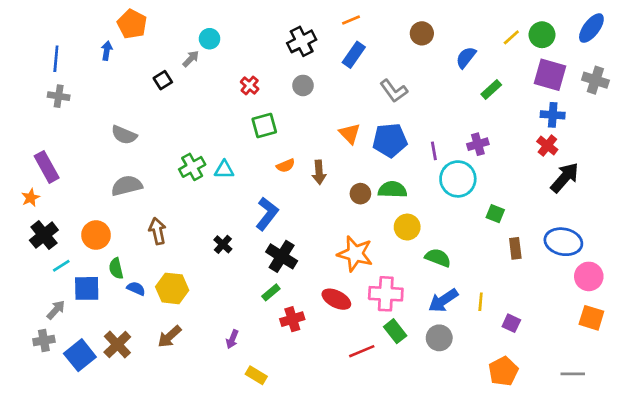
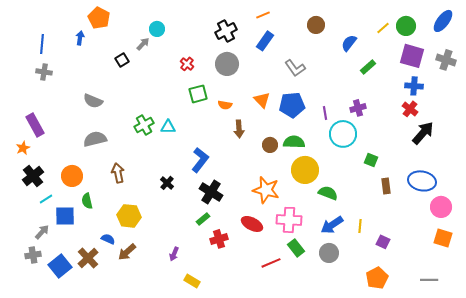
gray circle: (303, 85) -> (227, 64), size x1.5
orange semicircle: (286, 166) -> (225, 105), moved, turned 32
yellow circle: (407, 227) -> (305, 170), size x1.4
blue semicircle: (136, 288) -> (108, 239), moved

